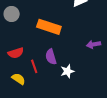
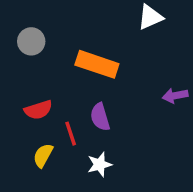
white star: (67, 71) -> (100, 164), moved
yellow semicircle: (19, 79) -> (43, 155), turned -96

